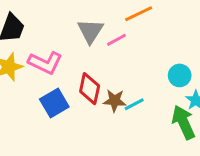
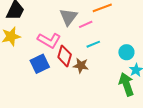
pink L-shape: (45, 63) -> (49, 40), moved
cyan line: (134, 104) -> (93, 44), moved

